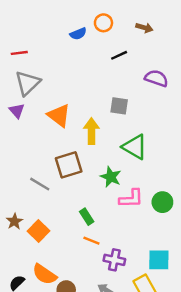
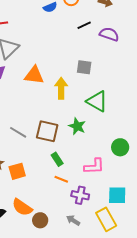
purple semicircle: (156, 78) -> (109, 34), moved
orange triangle: (59, 116) -> (34, 75), turned -30
brown square: (69, 165) -> (47, 131), moved, turned 30
pink L-shape: (131, 199) -> (94, 166), moved
orange square: (39, 231) -> (17, 171), turned 30

